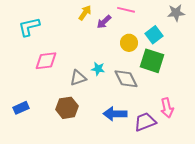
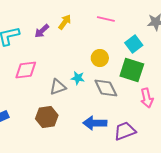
purple arrow: (104, 22) -> (42, 31), moved
yellow circle: (129, 43) -> (100, 58), moved
pink arrow: (167, 108) -> (147, 98), moved

